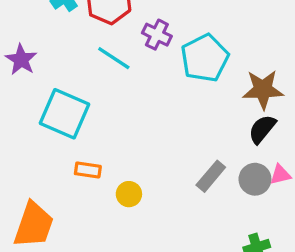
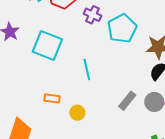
cyan line: (114, 58) -> (87, 69), moved, turned 45
cyan square: (65, 114) -> (47, 46), moved

